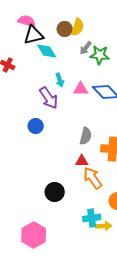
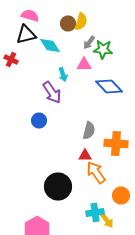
black triangle: (34, 35) -> (26, 34), moved
pink triangle: (81, 89) -> (84, 64), moved
black circle: (55, 192) -> (58, 186), size x1.4
yellow arrow: (104, 226) -> (107, 220), turned 56

